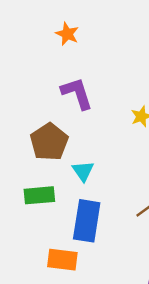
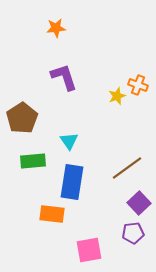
orange star: (67, 34) -> (56, 28), turned -30
brown pentagon: (49, 142) -> (22, 118), moved

